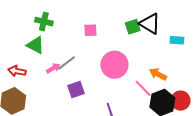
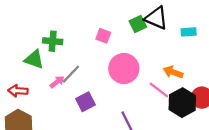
green cross: (44, 22) -> (53, 41), moved
pink square: (90, 30) -> (103, 36), moved, turned 32

